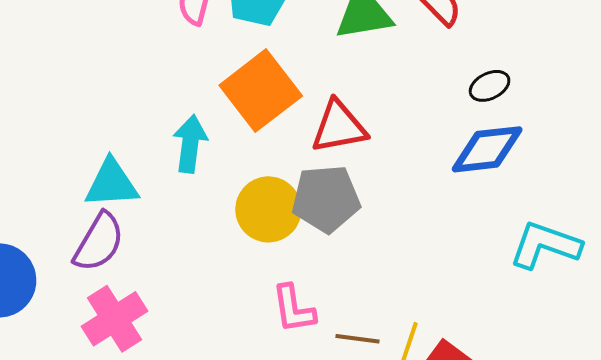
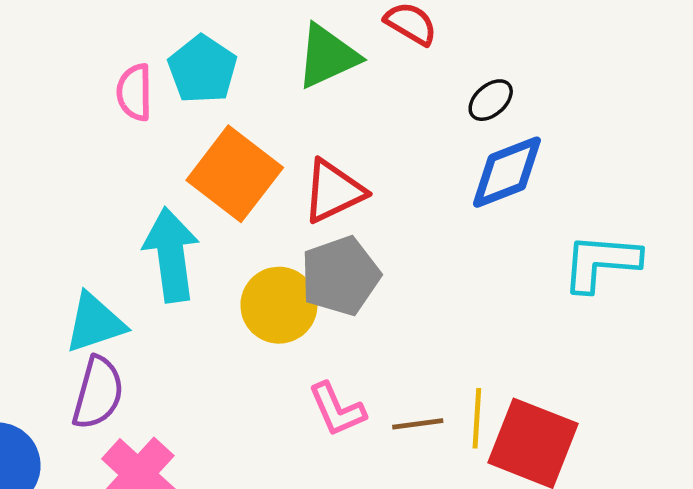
cyan arrow: (190, 144) -> (171, 255), size x1.4

